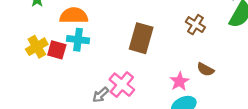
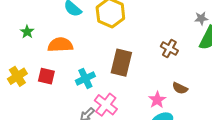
cyan cross: (78, 40) -> (85, 78), moved, turned -30
yellow cross: (37, 47) -> (17, 76), moved

